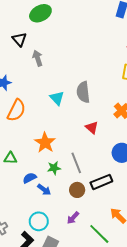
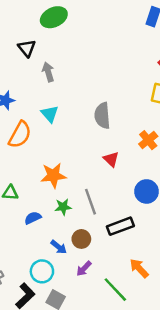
cyan triangle: (57, 98) -> (50, 114), moved
orange star: (45, 143) -> (53, 175), turned 30
blue arrow: (44, 190) -> (59, 247), moved
brown circle: (77, 190) -> (81, 239), moved

